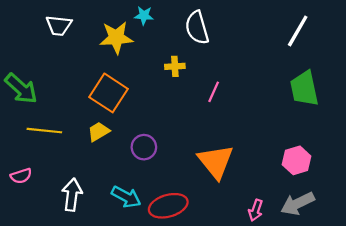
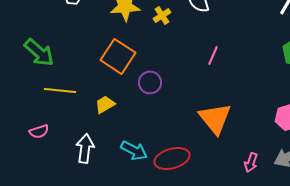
yellow cross: (175, 66) -> (162, 15), moved, turned -30
yellow trapezoid: (99, 132) -> (105, 104), moved
purple circle: (144, 147) -> (150, 82), moved

